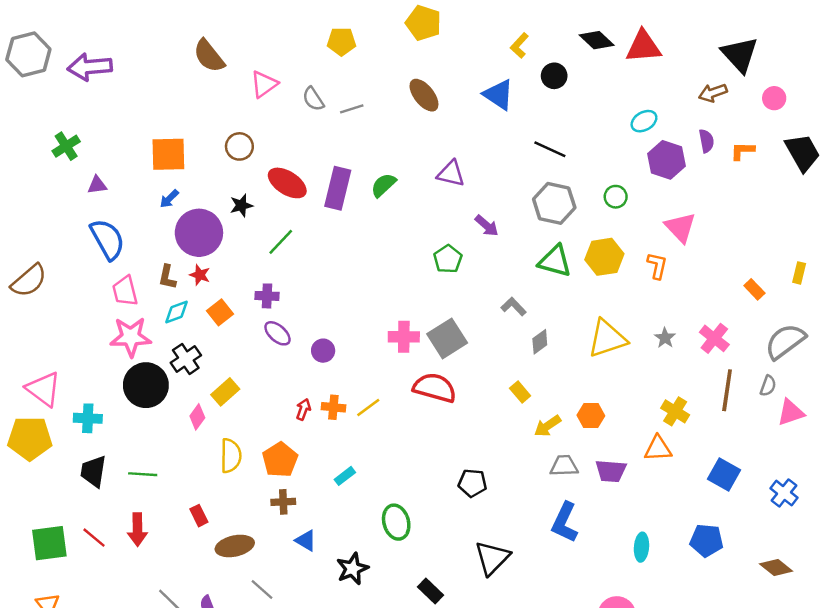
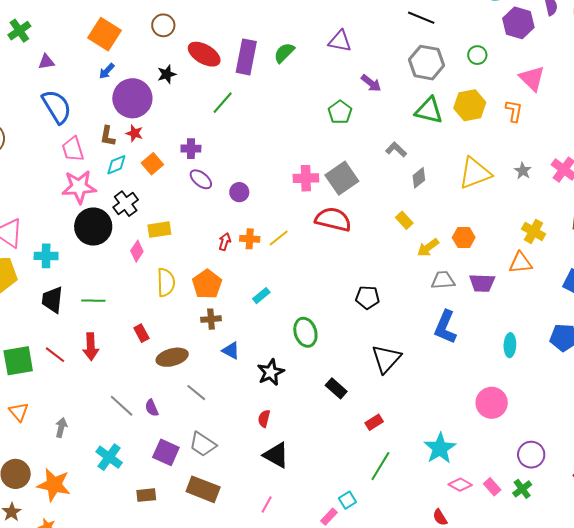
orange square: (168, 154) -> (105, 34), turned 36
green line: (281, 242) -> (223, 103), moved
yellow rectangle: (225, 392) -> (159, 230), turned 35

